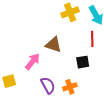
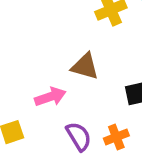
pink arrow: (32, 62) -> (50, 97), turned 36

